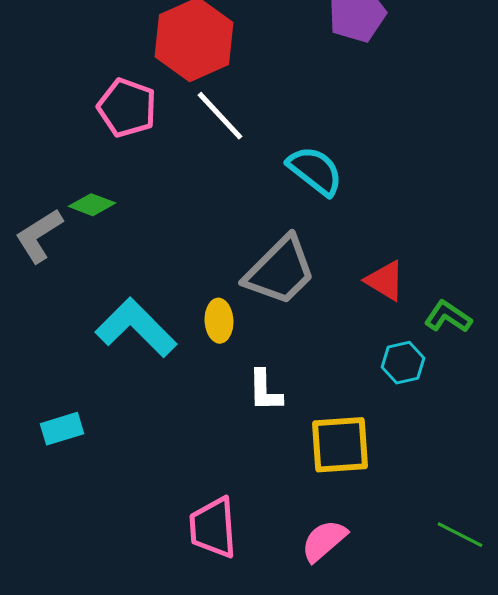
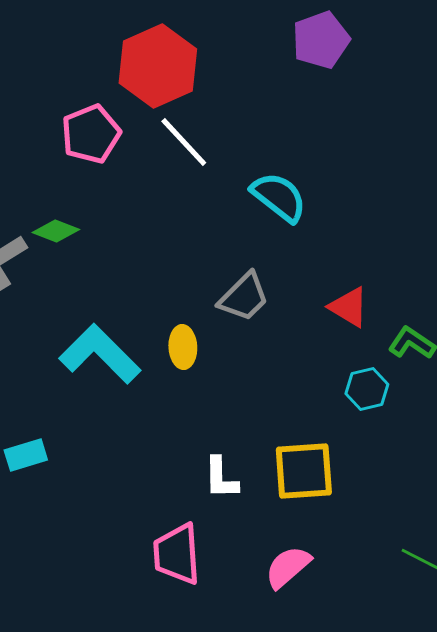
pink pentagon: (127, 108) -> (91, 134), turned 30
gray trapezoid: (280, 271) -> (244, 297), size x0.7
white L-shape: (265, 391) -> (221, 478), moved

